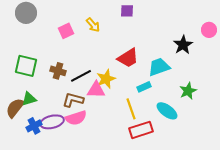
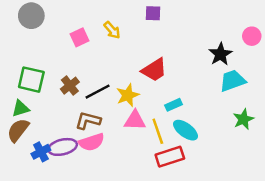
cyan trapezoid: (159, 67) -> (232, 81), moved
brown cross: (58, 71) -> (70, 86), turned 35
pink triangle: (96, 90) -> (135, 120), moved
green star: (188, 91) -> (243, 119), moved
green triangle: (29, 99) -> (20, 108), moved
cyan ellipse: (167, 111) -> (186, 130), moved

